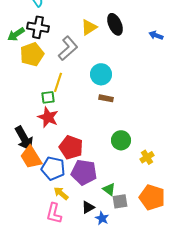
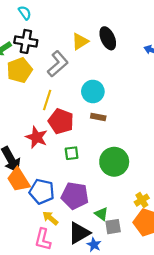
green square: (48, 97) -> (72, 153), moved
green circle: (121, 140) -> (114, 162), size x1.4
red pentagon: (71, 147) -> (61, 121), moved
yellow cross: (147, 157) -> (142, 200), moved
black triangle: (88, 207) -> (79, 233), size x1.6

